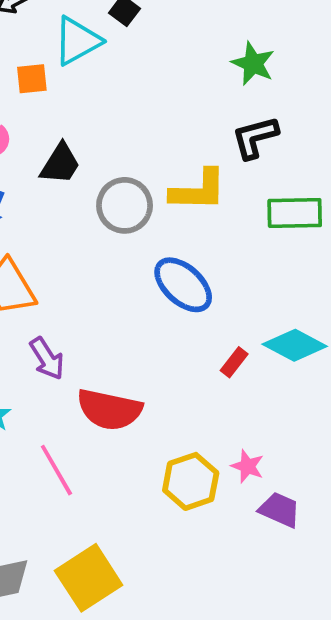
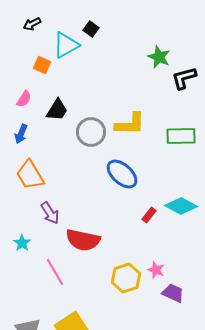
orange square: (32, 79) -> (42, 65), turned 30
black L-shape: (255, 137) -> (184, 78), moved

